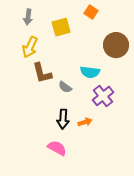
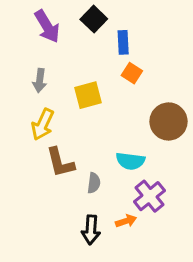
gray semicircle: (65, 87) -> (94, 183), turned -120
orange arrow: (85, 122) -> (126, 221), moved

